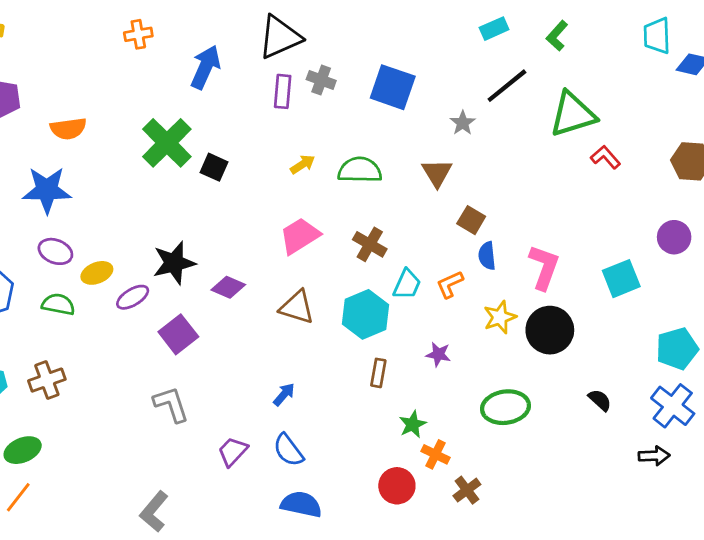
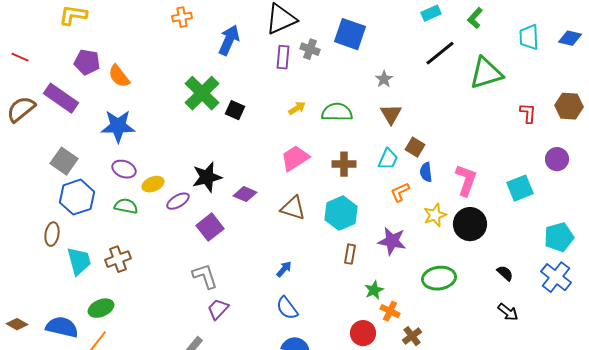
cyan trapezoid: (657, 36) -> (529, 37), moved
blue square: (393, 87) -> (350, 34), moved
gray star: (463, 123) -> (384, 79), moved
orange semicircle: (68, 129) -> (119, 76), moved, turned 60
red L-shape: (606, 157) -> (528, 113), moved, turned 45
brown cross: (370, 244) -> (344, 164), turned -30
cyan trapezoid: (407, 284) -> (388, 159), moved
purple star: (438, 354) -> (392, 241), size x1.6
purple trapezoid: (233, 452) -> (218, 309), moved
black arrow: (654, 456) -> (508, 312), moved, turned 40

